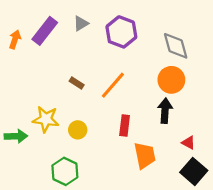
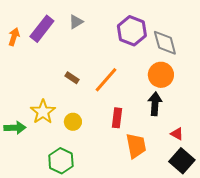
purple hexagon: (121, 32) -> (132, 31), moved
yellow star: (46, 119) -> (43, 112), turned 30

